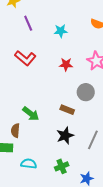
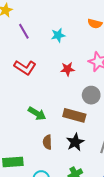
brown rectangle: (67, 110) -> (74, 115), size x1.5
green arrow: (31, 114) -> (37, 114), moved
brown semicircle: (15, 131) -> (47, 142), moved

